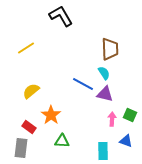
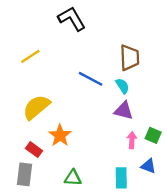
blue line: (83, 84) -> (91, 79), moved
yellow semicircle: (31, 91) -> (36, 107), size x1.4
green triangle: (62, 141) -> (73, 178), moved

